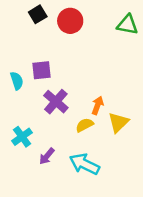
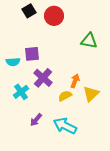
green triangle: (127, 25) -> (89, 41), moved
cyan semicircle: (17, 81) -> (13, 62), turned 104
cyan cross: (22, 137) -> (21, 92), moved

